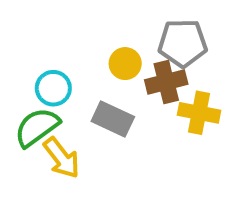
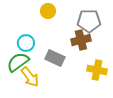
yellow circle: (125, 64) -> (48, 11), moved
yellow cross: (199, 113) -> (97, 70), moved

